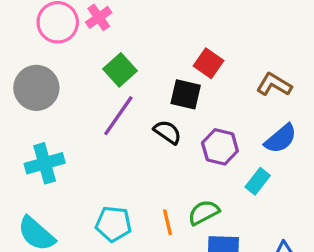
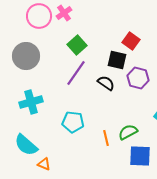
purple hexagon: (220, 147) -> (138, 78), moved
cyan pentagon: (113, 224) -> (73, 122), moved

